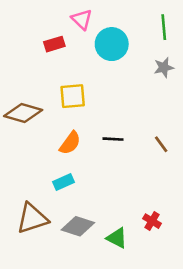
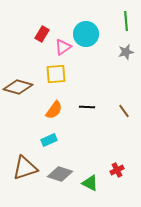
pink triangle: (82, 19) -> (63, 47), moved, turned 42
red rectangle: (54, 44) -> (42, 34), turned -42
red cross: (152, 221) -> (117, 170), turned 32

